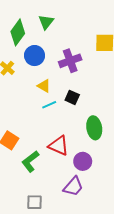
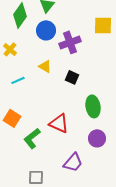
blue circle: (35, 56) -> (46, 30), moved
cyan line: (49, 105) -> (18, 80), moved
purple circle: (83, 161) -> (97, 138), moved

